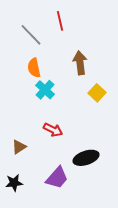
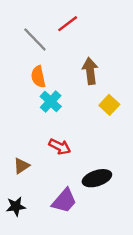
red line: (60, 21) -> (68, 24), turned 66

